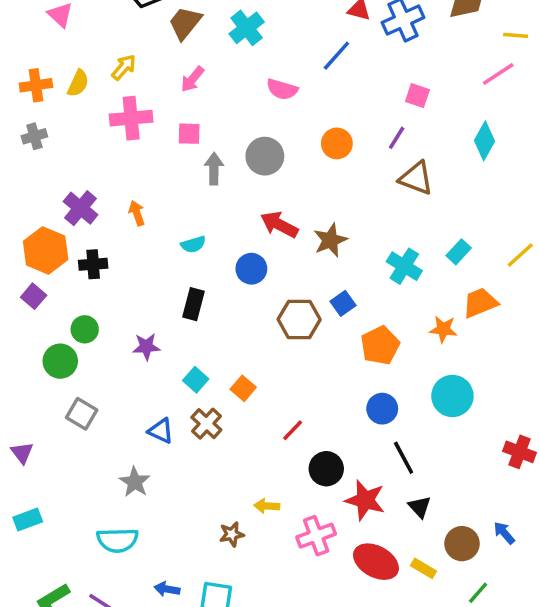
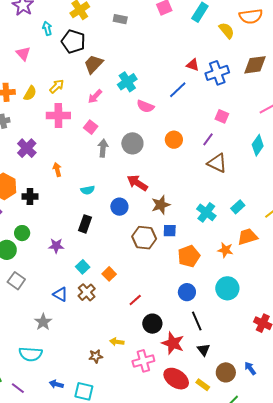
cyan cross: (247, 28) -> (127, 82), moved
pink square: (189, 134) -> (91, 127), turned 32
purple cross: (81, 208) -> (27, 148), moved
brown star: (330, 240) -> (161, 205), moved
blue square: (343, 303) -> (170, 231), turned 32

